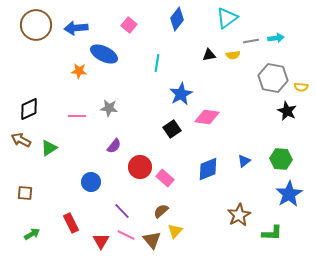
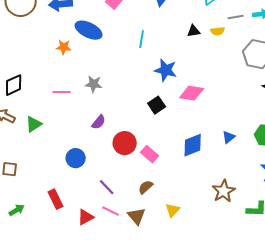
blue star: (181, 94) -> (166, 70), turned -30
yellow triangle: (175, 231) -> (173, 210), moved
red triangle: (101, 241) -> (86, 217), turned 30

